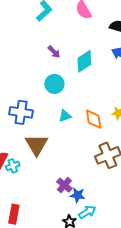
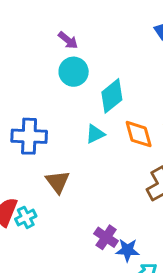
cyan diamond: (84, 61) -> (112, 96), moved
cyan circle: (54, 84) -> (74, 72), moved
brown triangle: (37, 145) -> (58, 182), size x0.7

